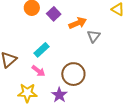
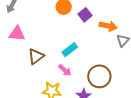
orange arrow: (78, 23) -> (108, 26), turned 30

